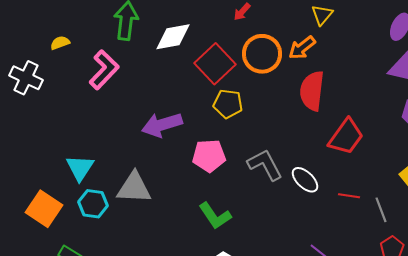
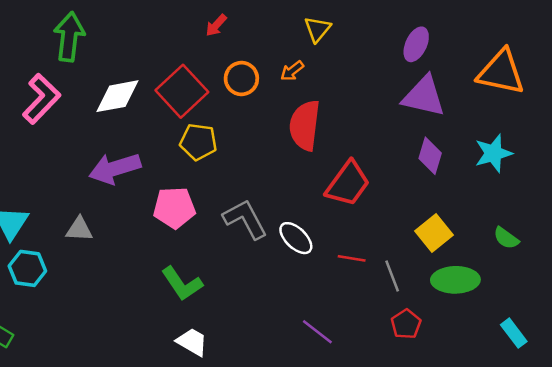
white diamond: (173, 37) -> (117, 96), moved
orange arrow: (302, 48) -> (292, 71), size x0.7
orange circle: (262, 54) -> (241, 79), size x0.7
gray triangle: (134, 188) -> (79, 229), moved, size x0.6

